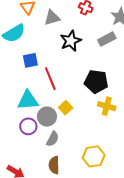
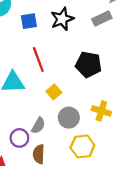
blue square: (30, 60) -> (29, 21), moved
yellow cross: (107, 106) -> (101, 111), moved
gray circle: (47, 117) -> (69, 118), moved
purple circle: (28, 126) -> (19, 138), moved

